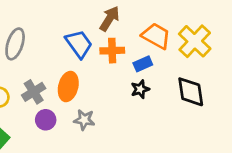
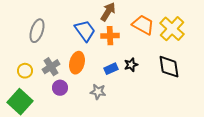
blue rectangle: (143, 64) -> (111, 69), moved
gray star: (84, 120) -> (98, 92), moved

